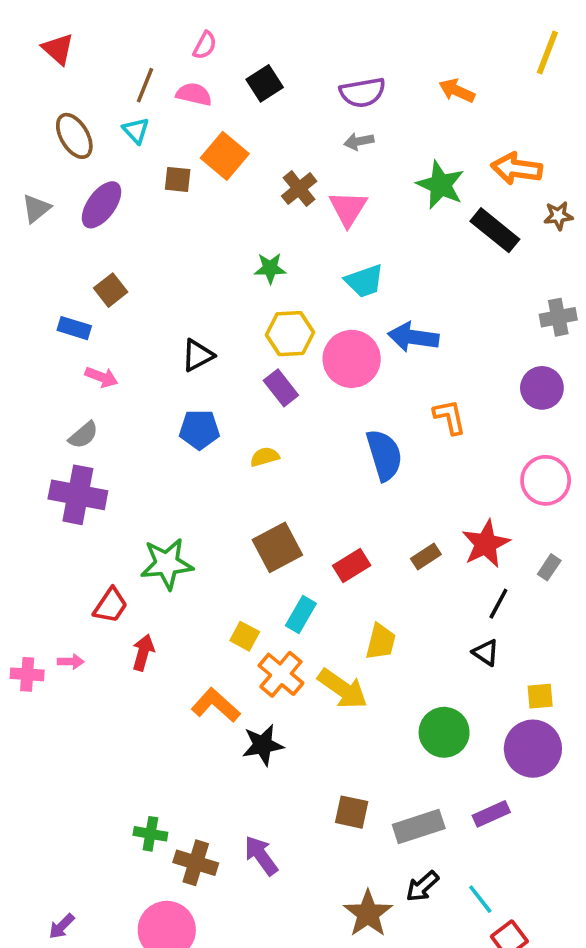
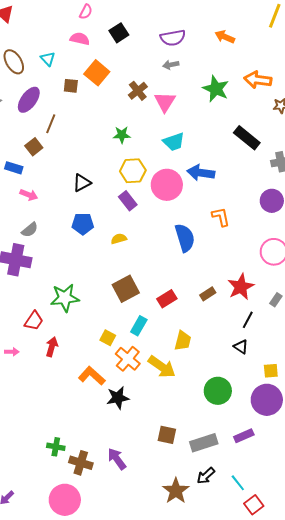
brown line: (145, 85) -> (51, 124), moved
black rectangle: (495, 230) -> (247, 138), moved
gray semicircle: (83, 435) -> (30, 230), moved

